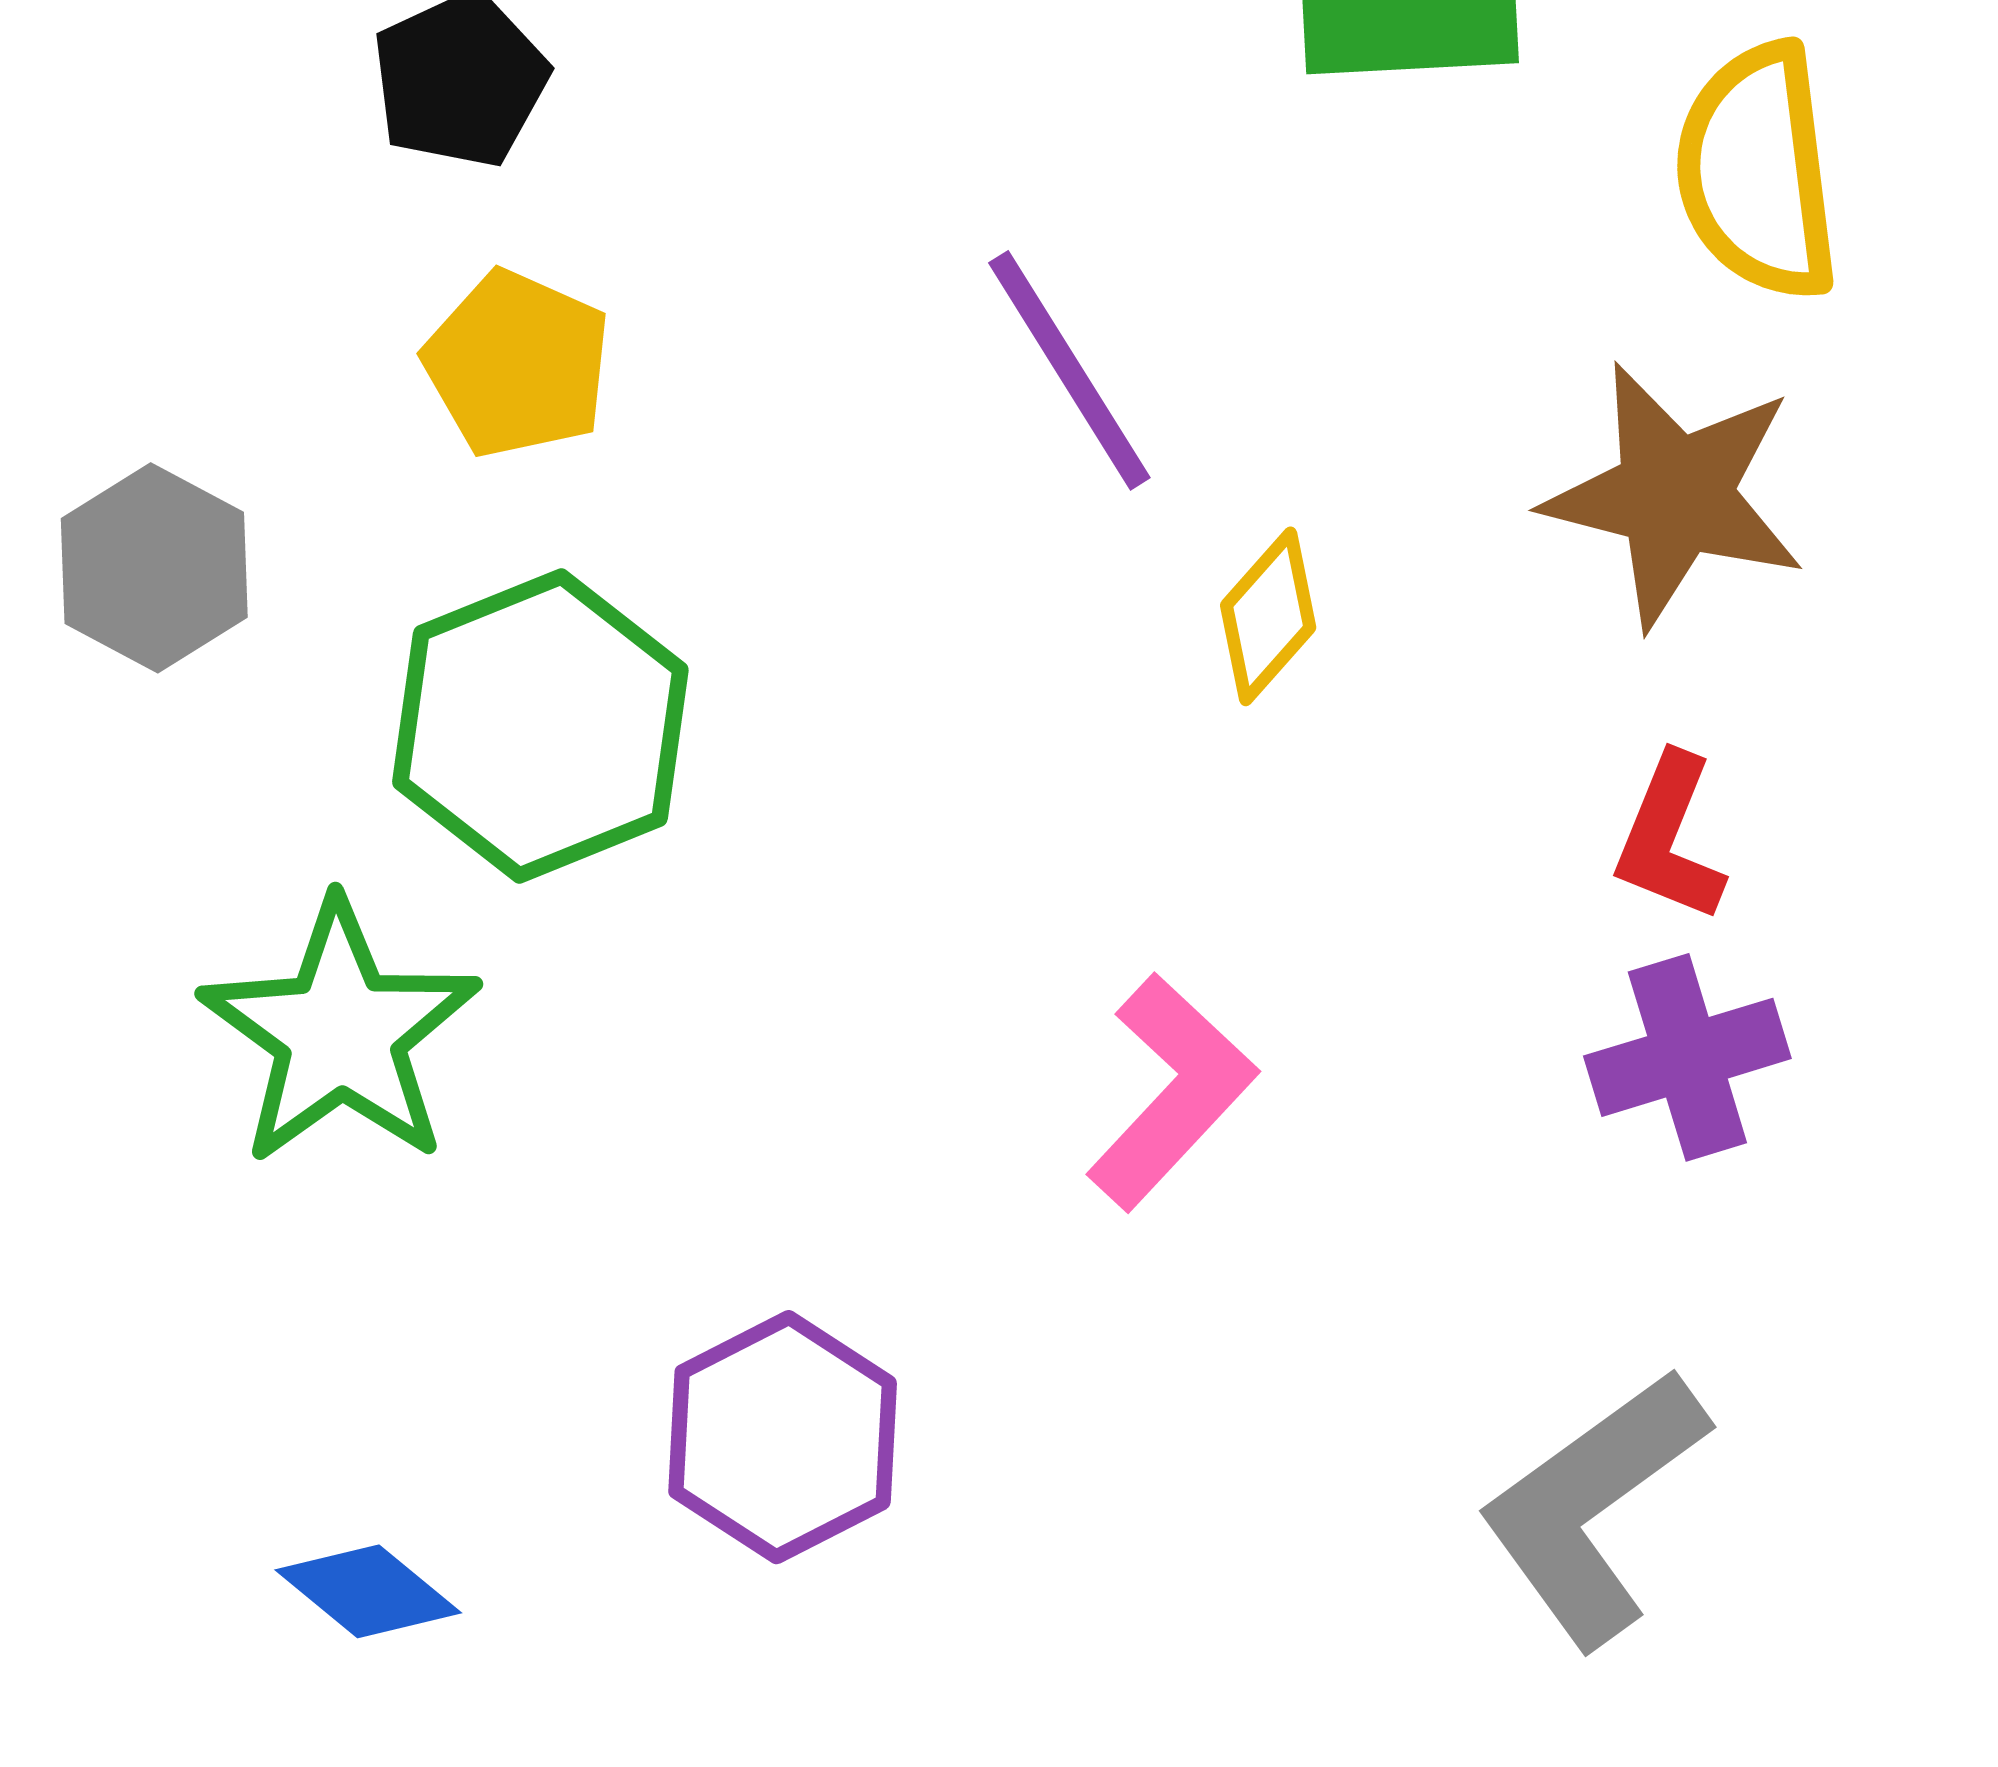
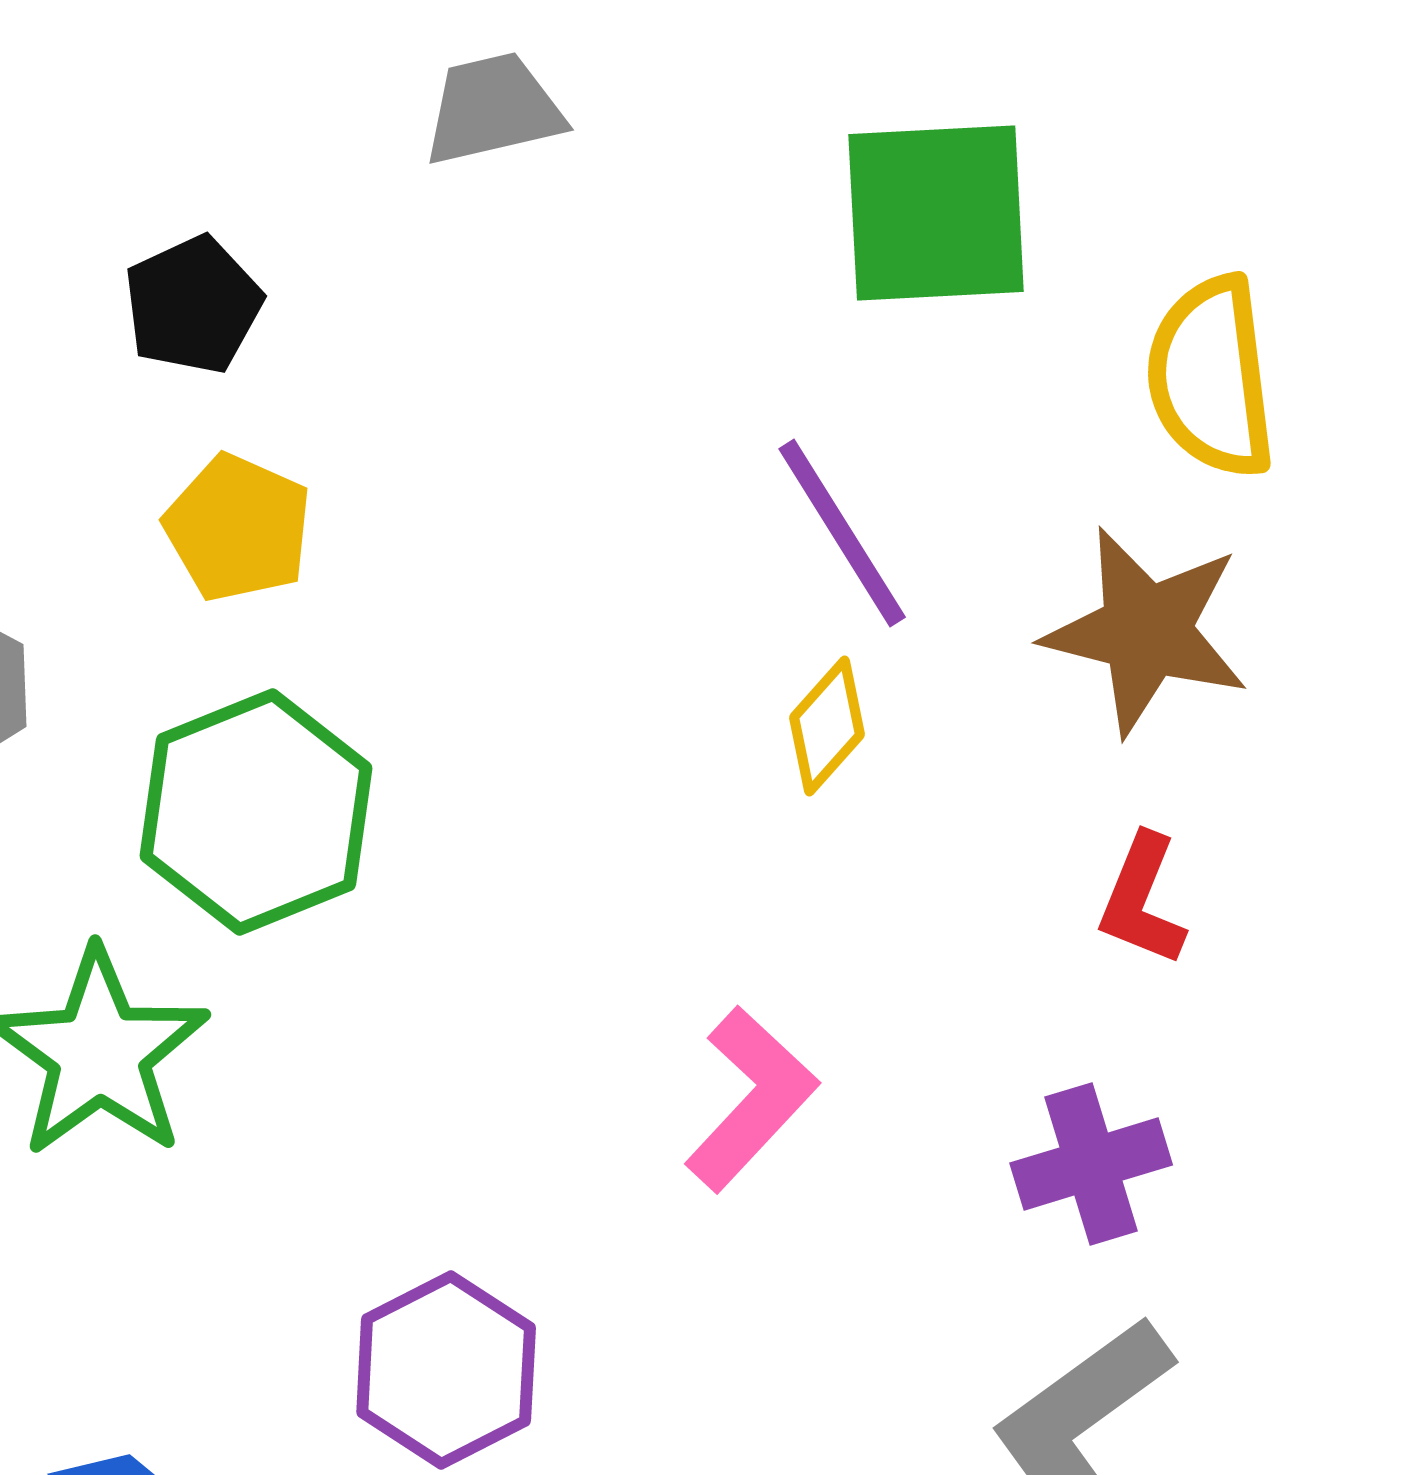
purple line: (1069, 370) -> (842, 533), moved
purple cross: (1687, 1057) -> (1091, 1164), moved

